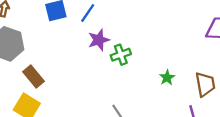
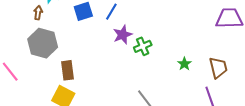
brown rectangle: (33, 77) -> (67, 70), turned 36

